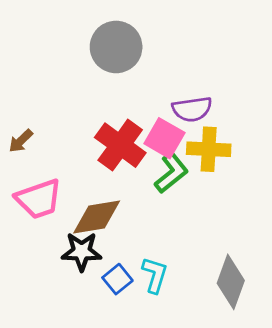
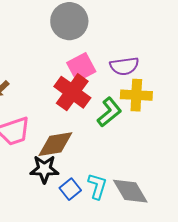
pink square: (164, 138) -> (81, 67), moved, turned 32
gray diamond: (231, 282) -> (130, 191), moved, turned -51

